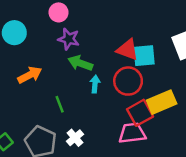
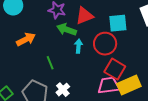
red triangle: (127, 50) -> (84, 16), moved, turned -42
yellow rectangle: (162, 102) -> (129, 85), moved
red square: (140, 113) -> (115, 69), turned -30

